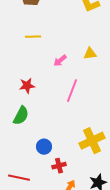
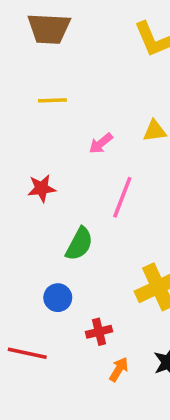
green semicircle: (21, 116) -> (79, 244), moved
blue circle: (44, 147) -> (58, 298), moved

